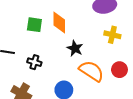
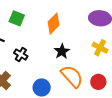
orange diamond: (59, 23) -> (53, 24), turned 30
green square: (34, 25) -> (17, 18), moved

